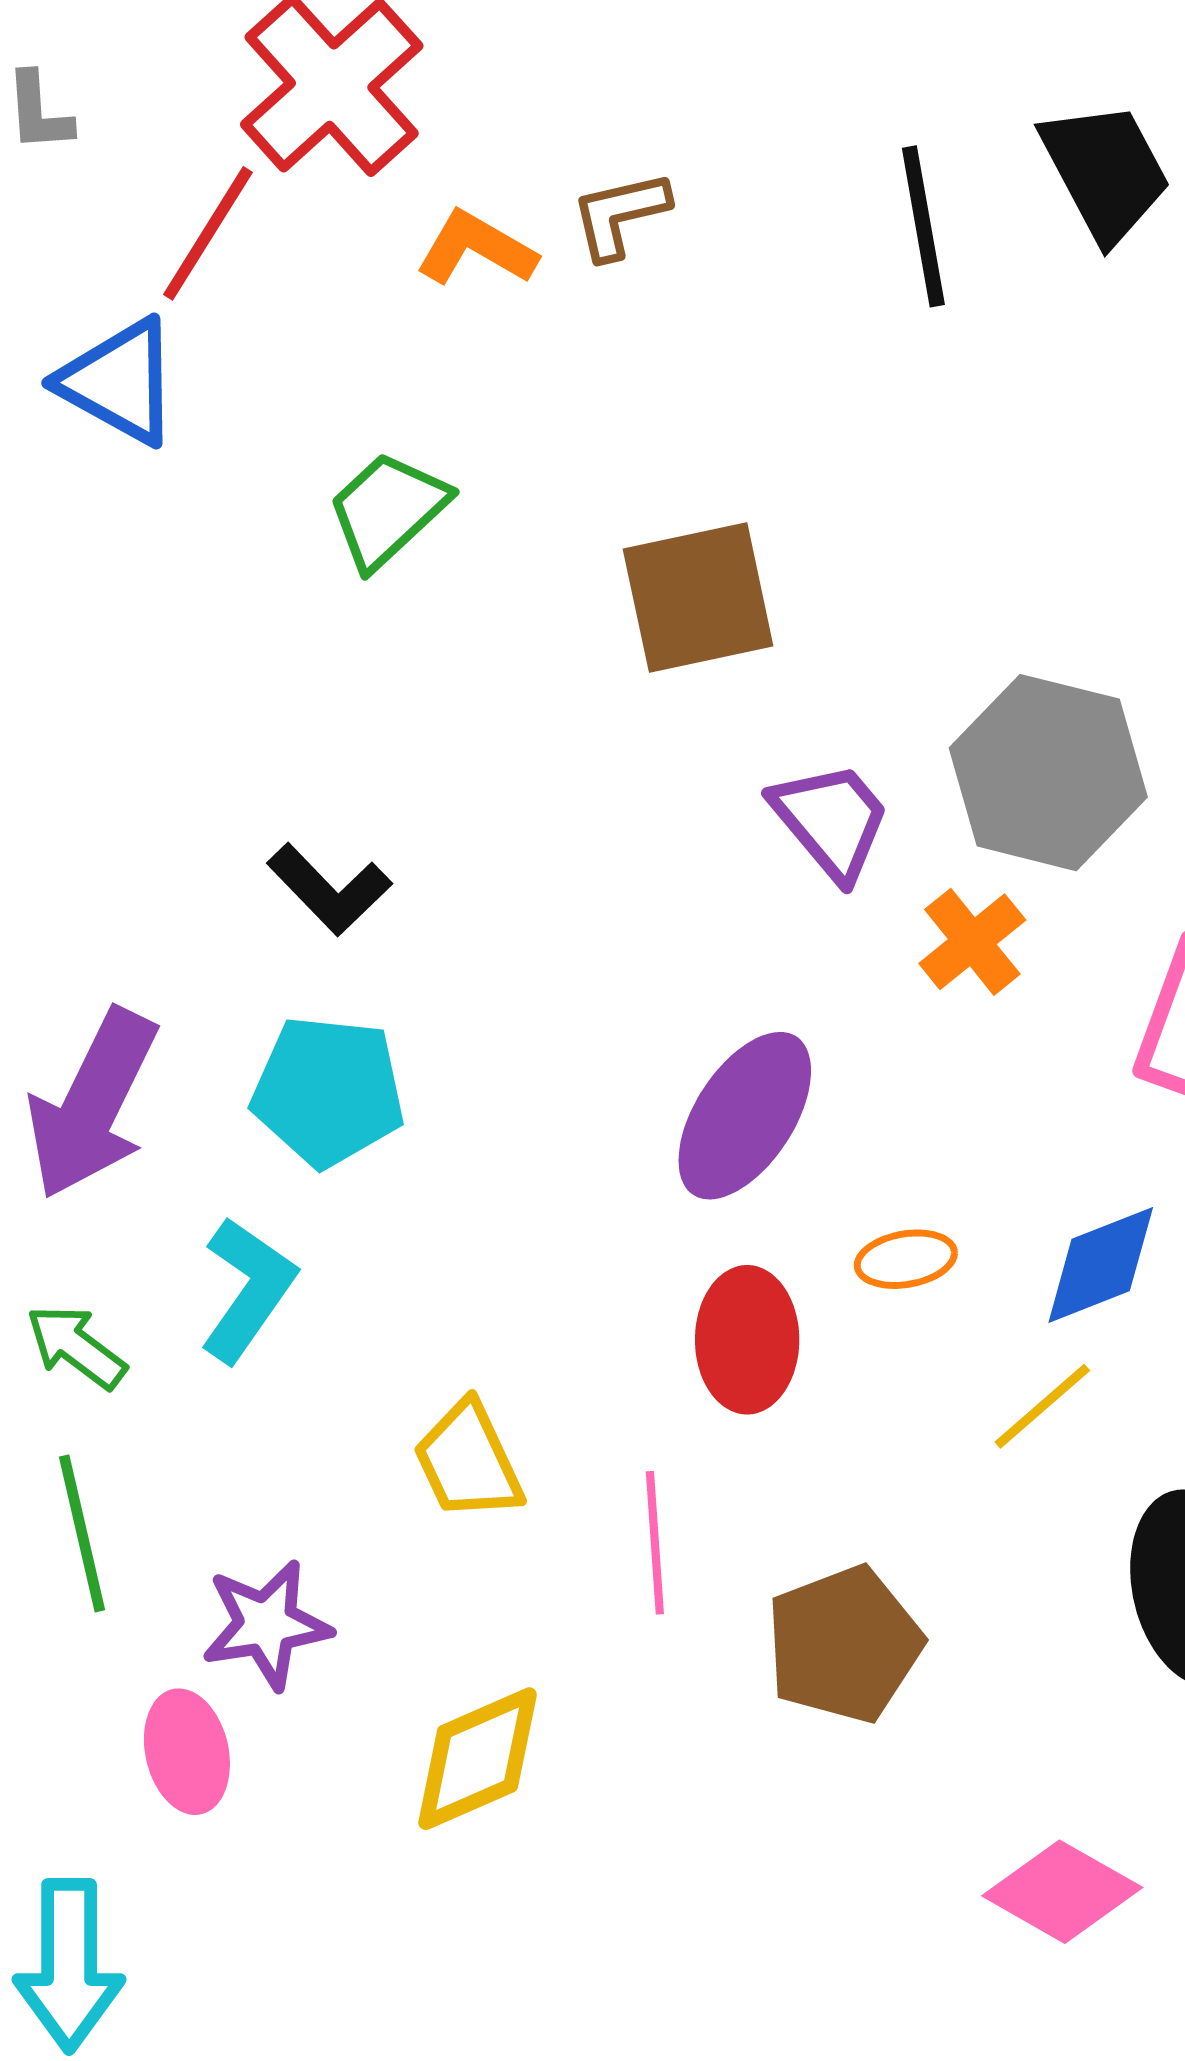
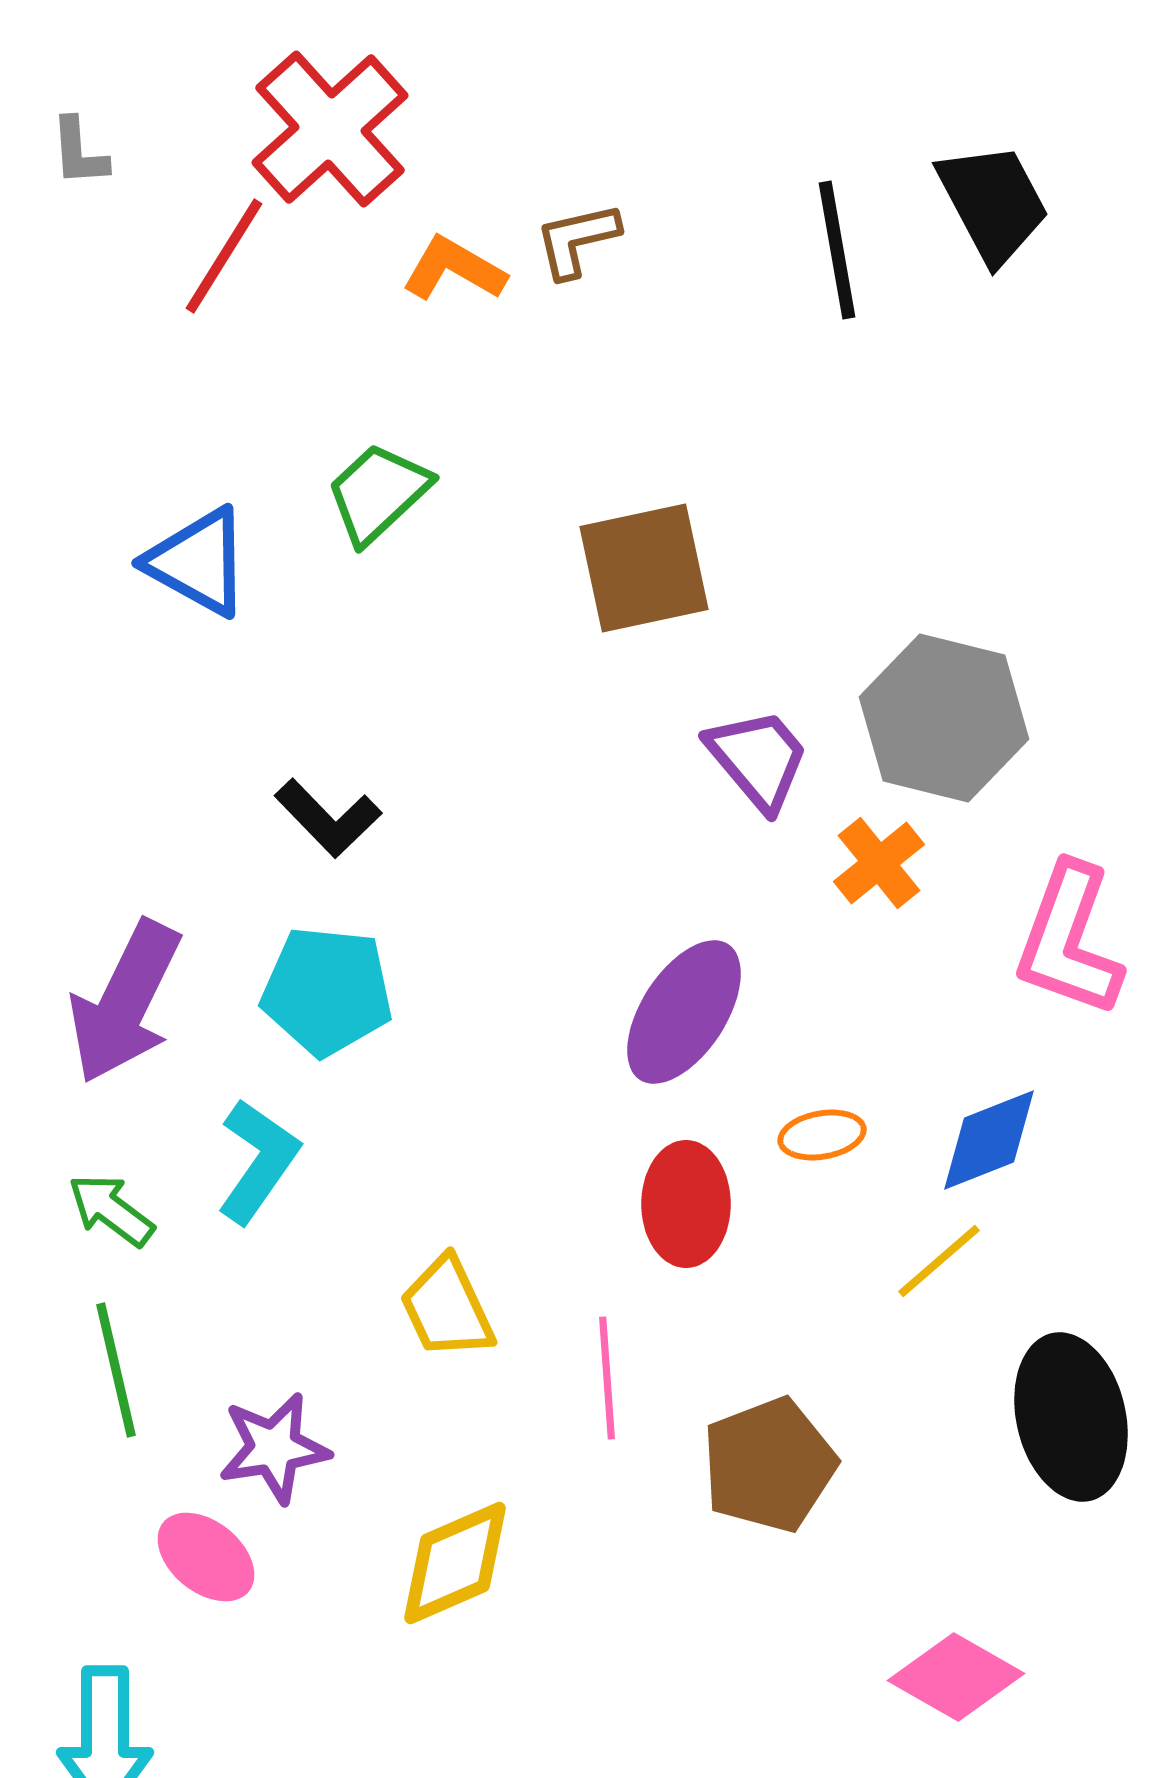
blue triangle: (119, 382) -> (198, 562), moved
pink ellipse: (187, 1752) -> (206, 1557), turned -38

